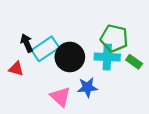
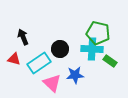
cyan rectangle: (45, 49) -> (39, 63), moved
black circle: (70, 57) -> (60, 49), size x0.7
green rectangle: (134, 62) -> (110, 61), moved

